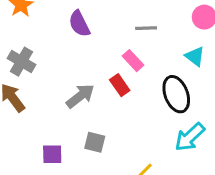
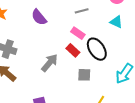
black ellipse: (176, 94) -> (97, 49), moved
gray square: (95, 142) -> (84, 75), moved

